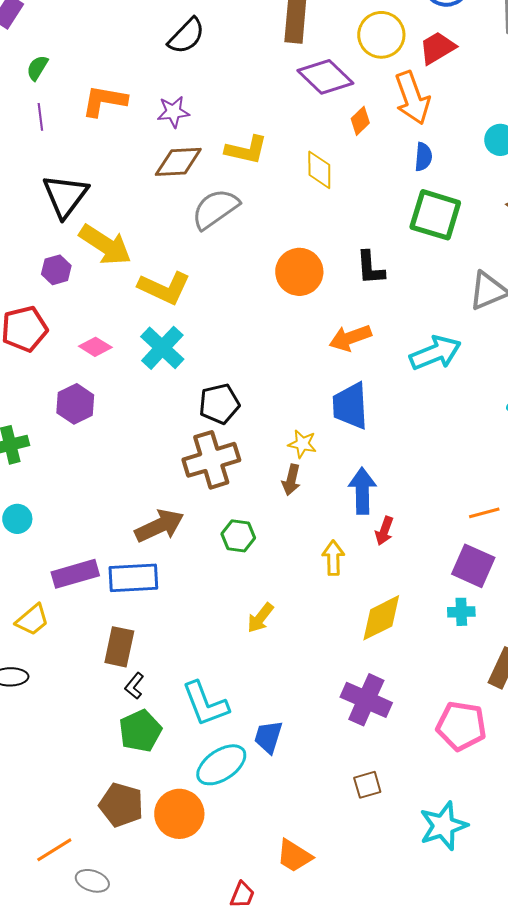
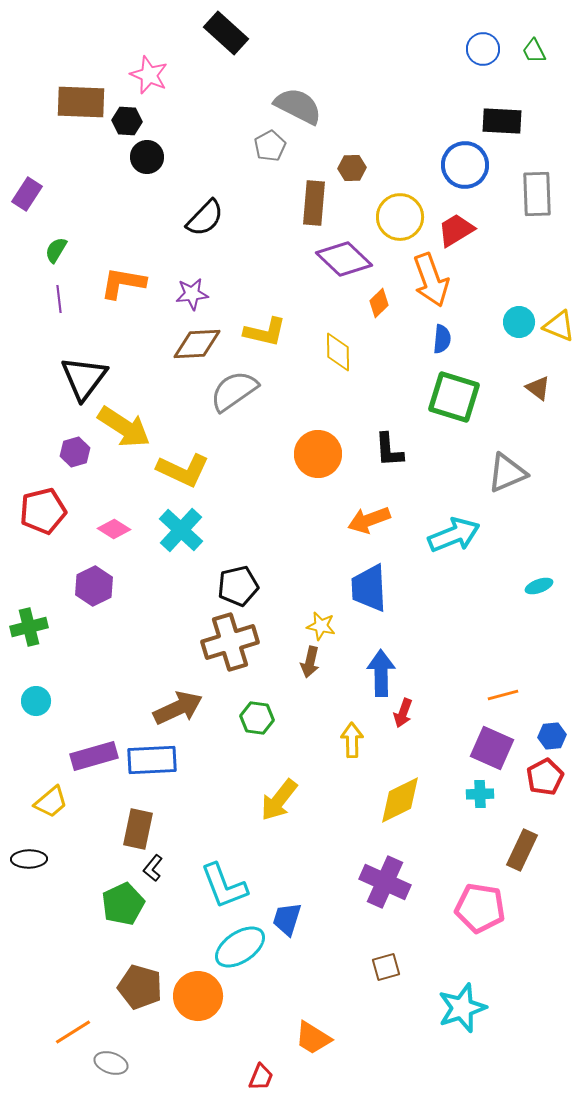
yellow arrow: (260, 618) -> (279, 800), size x1.4
green pentagon: (140, 731) -> (123, 904), moved

